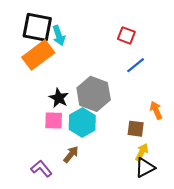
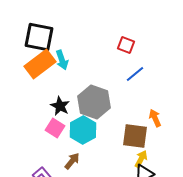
cyan arrow: (59, 35) -> (62, 60), moved
pink square: (54, 120) -> (55, 128), turned 30
brown square: (136, 129) -> (135, 136), size x1.5

